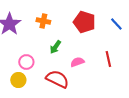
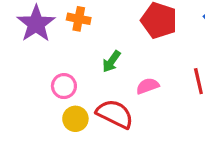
orange cross: (43, 21) -> (79, 19), moved
yellow circle: (18, 80) -> (75, 119), moved

